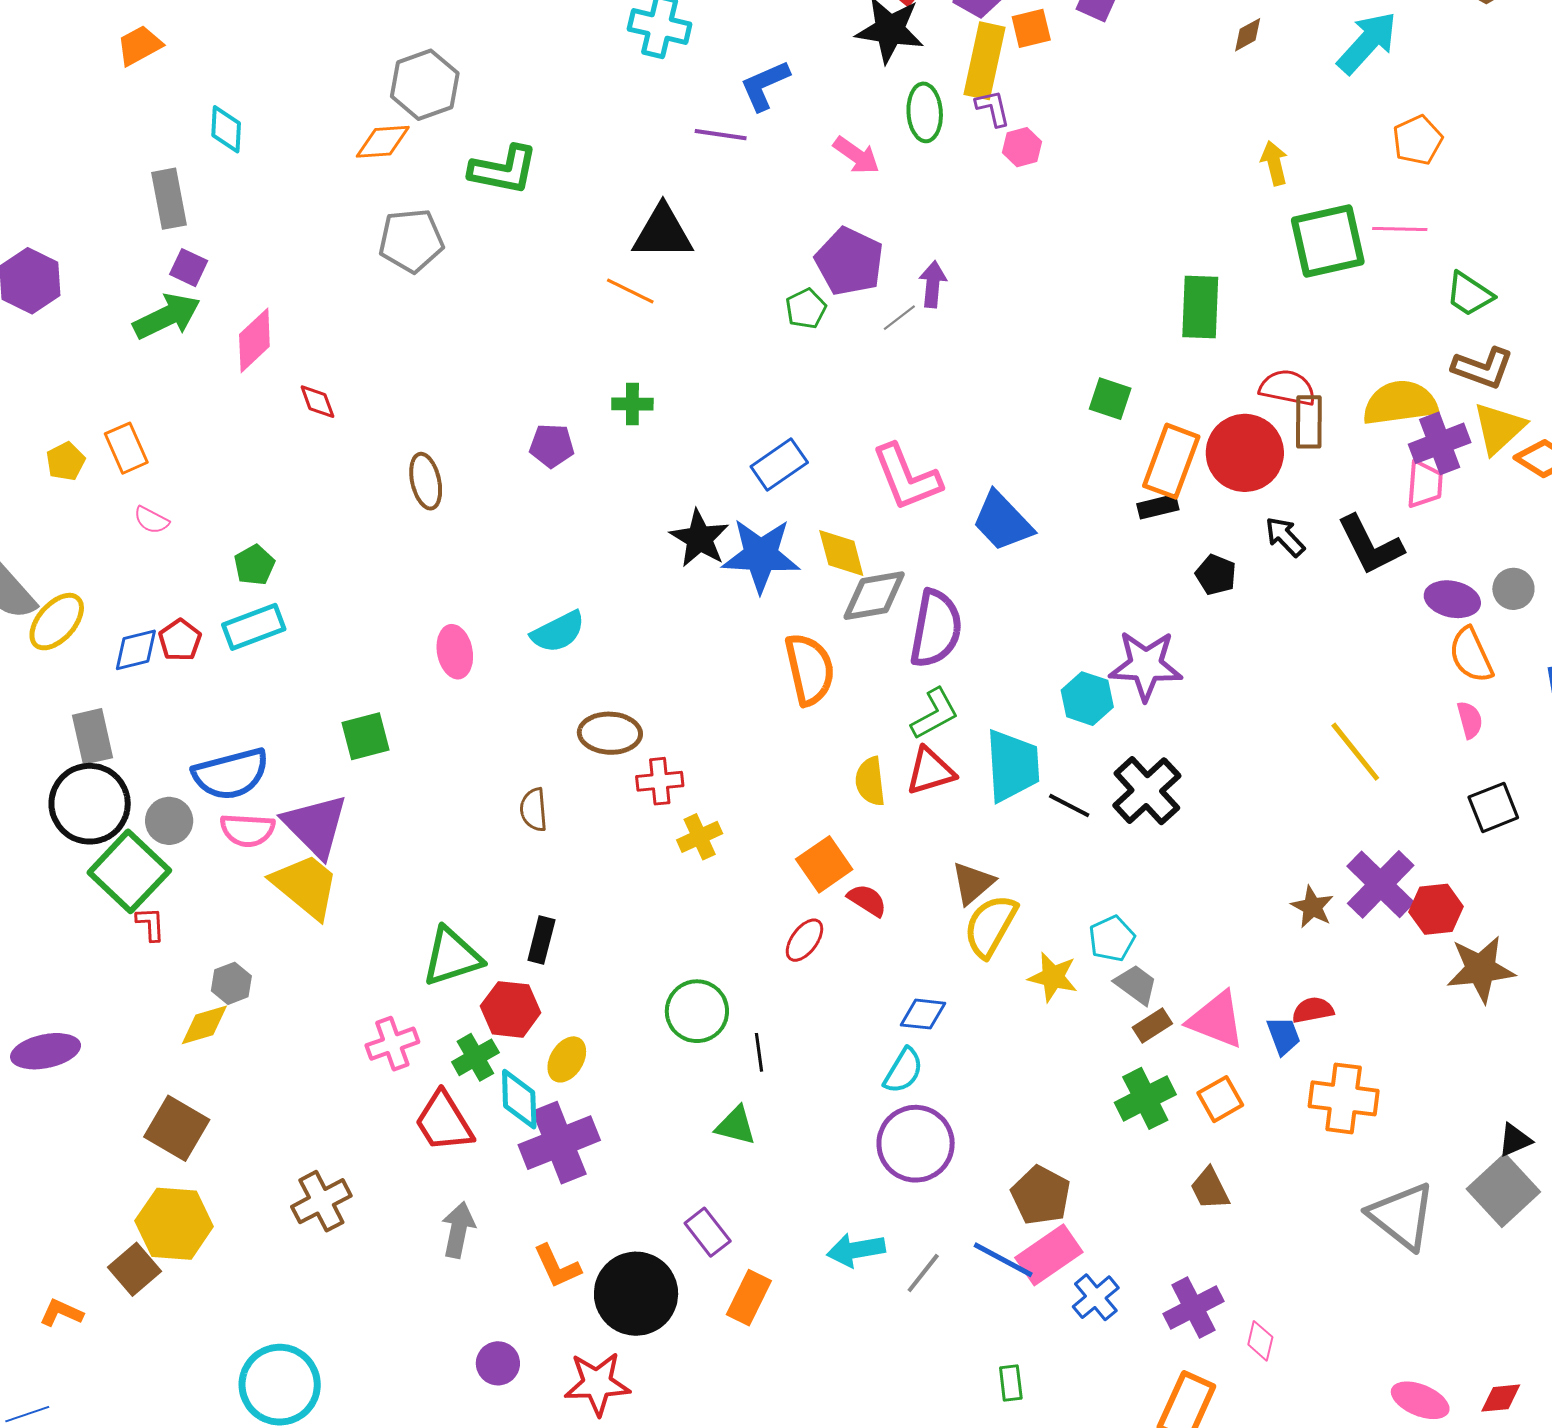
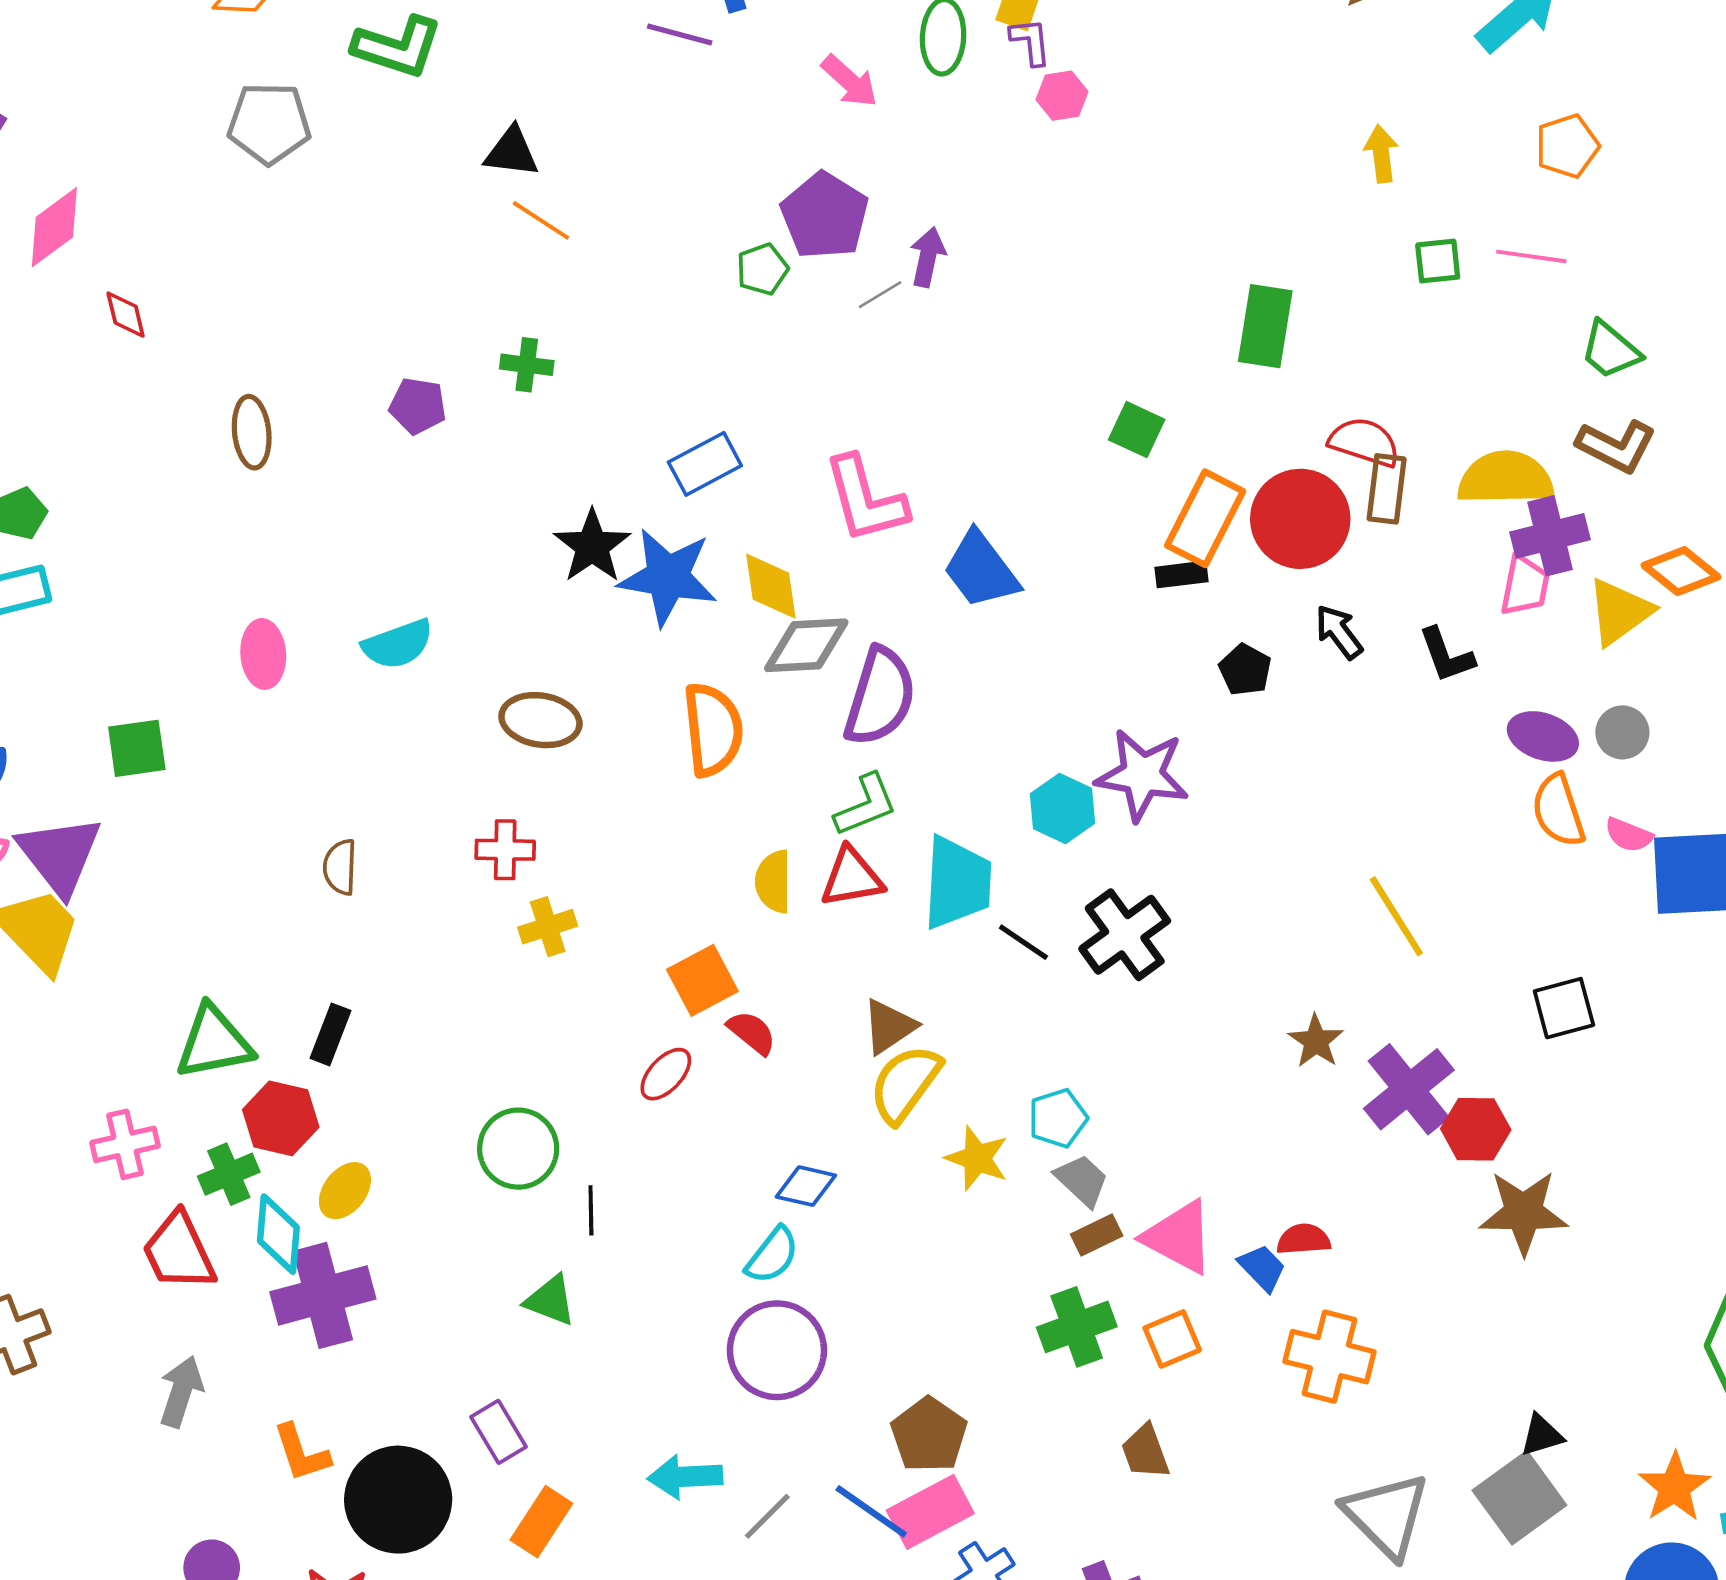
black triangle: (663, 232) -> (512, 152), moved, size x0.7
green square: (1328, 241) -> (1438, 261), size x0.5
yellow triangle: (1499, 428) -> (1619, 612), moved
black L-shape: (1370, 545) -> (1446, 655), size x0.7
pink semicircle: (1470, 720) -> (1629, 835), moved, turned 120
brown ellipse: (610, 733) -> (540, 720), moved
brown star: (1312, 907) -> (1316, 1041), moved
blue trapezoid: (1283, 1036) -> (1262, 1268), turned -30

